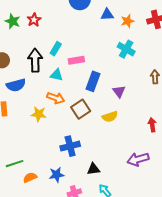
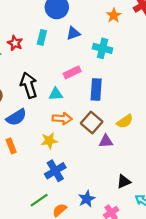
blue triangle: (107, 15) -> (73, 33), moved
cyan rectangle: (56, 49) -> (42, 37), moved
cyan cross: (126, 49) -> (103, 48), moved
purple triangle: (119, 92) -> (106, 141), moved, turned -40
blue cross: (70, 146) -> (55, 171), moved

